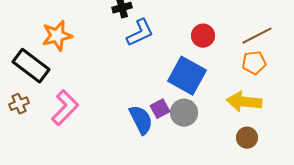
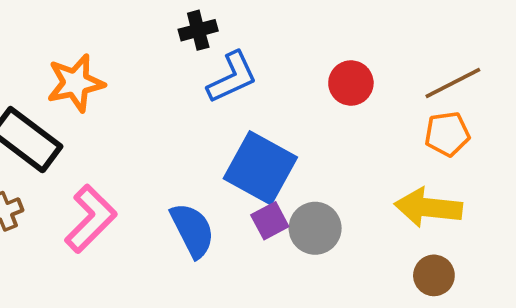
blue square: (187, 76) -> (260, 168), moved
blue semicircle: (141, 120) -> (192, 230), moved

